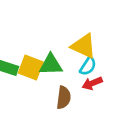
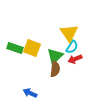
yellow triangle: (84, 46) -> (69, 33), turned 30
green triangle: (51, 65) -> (55, 56), moved, turned -42

